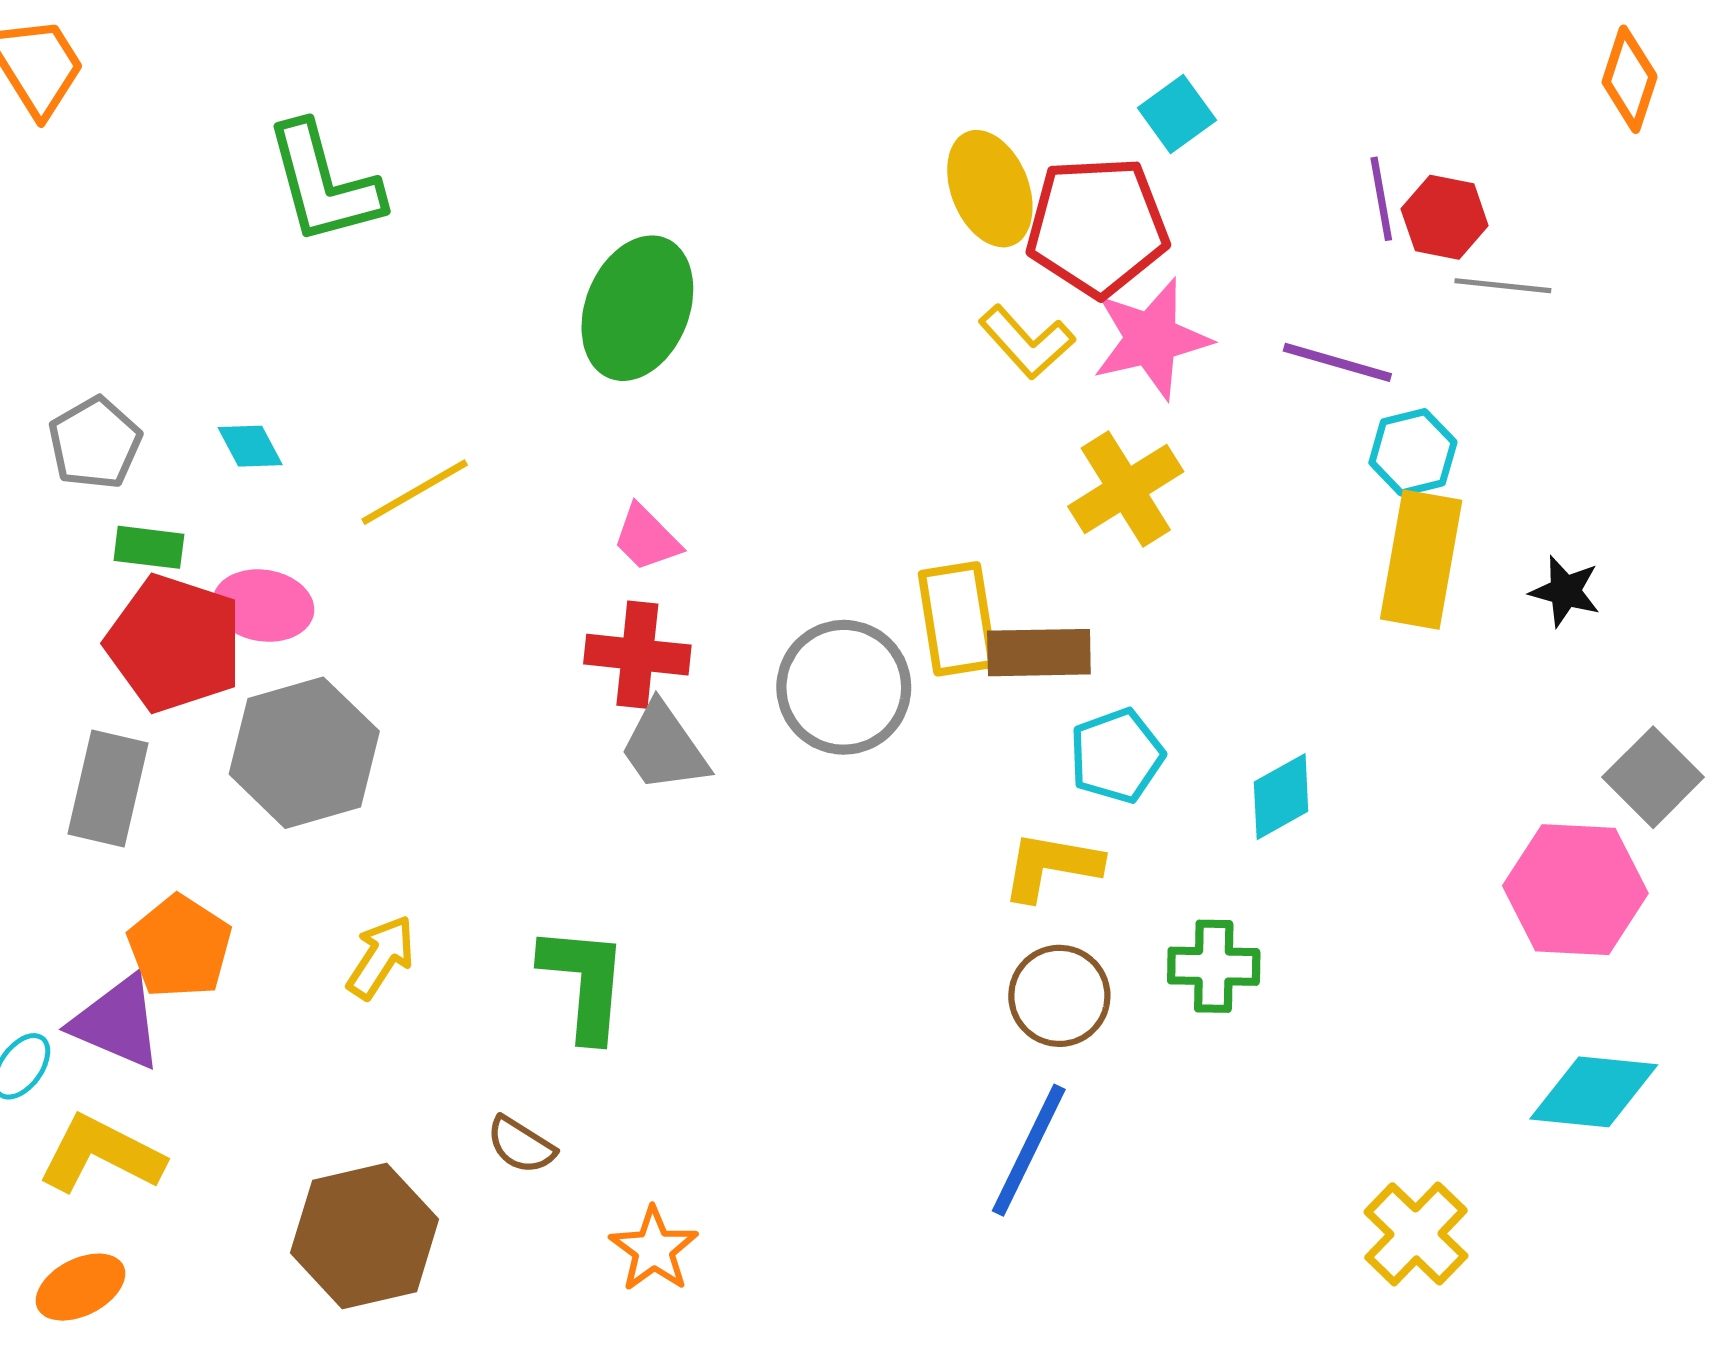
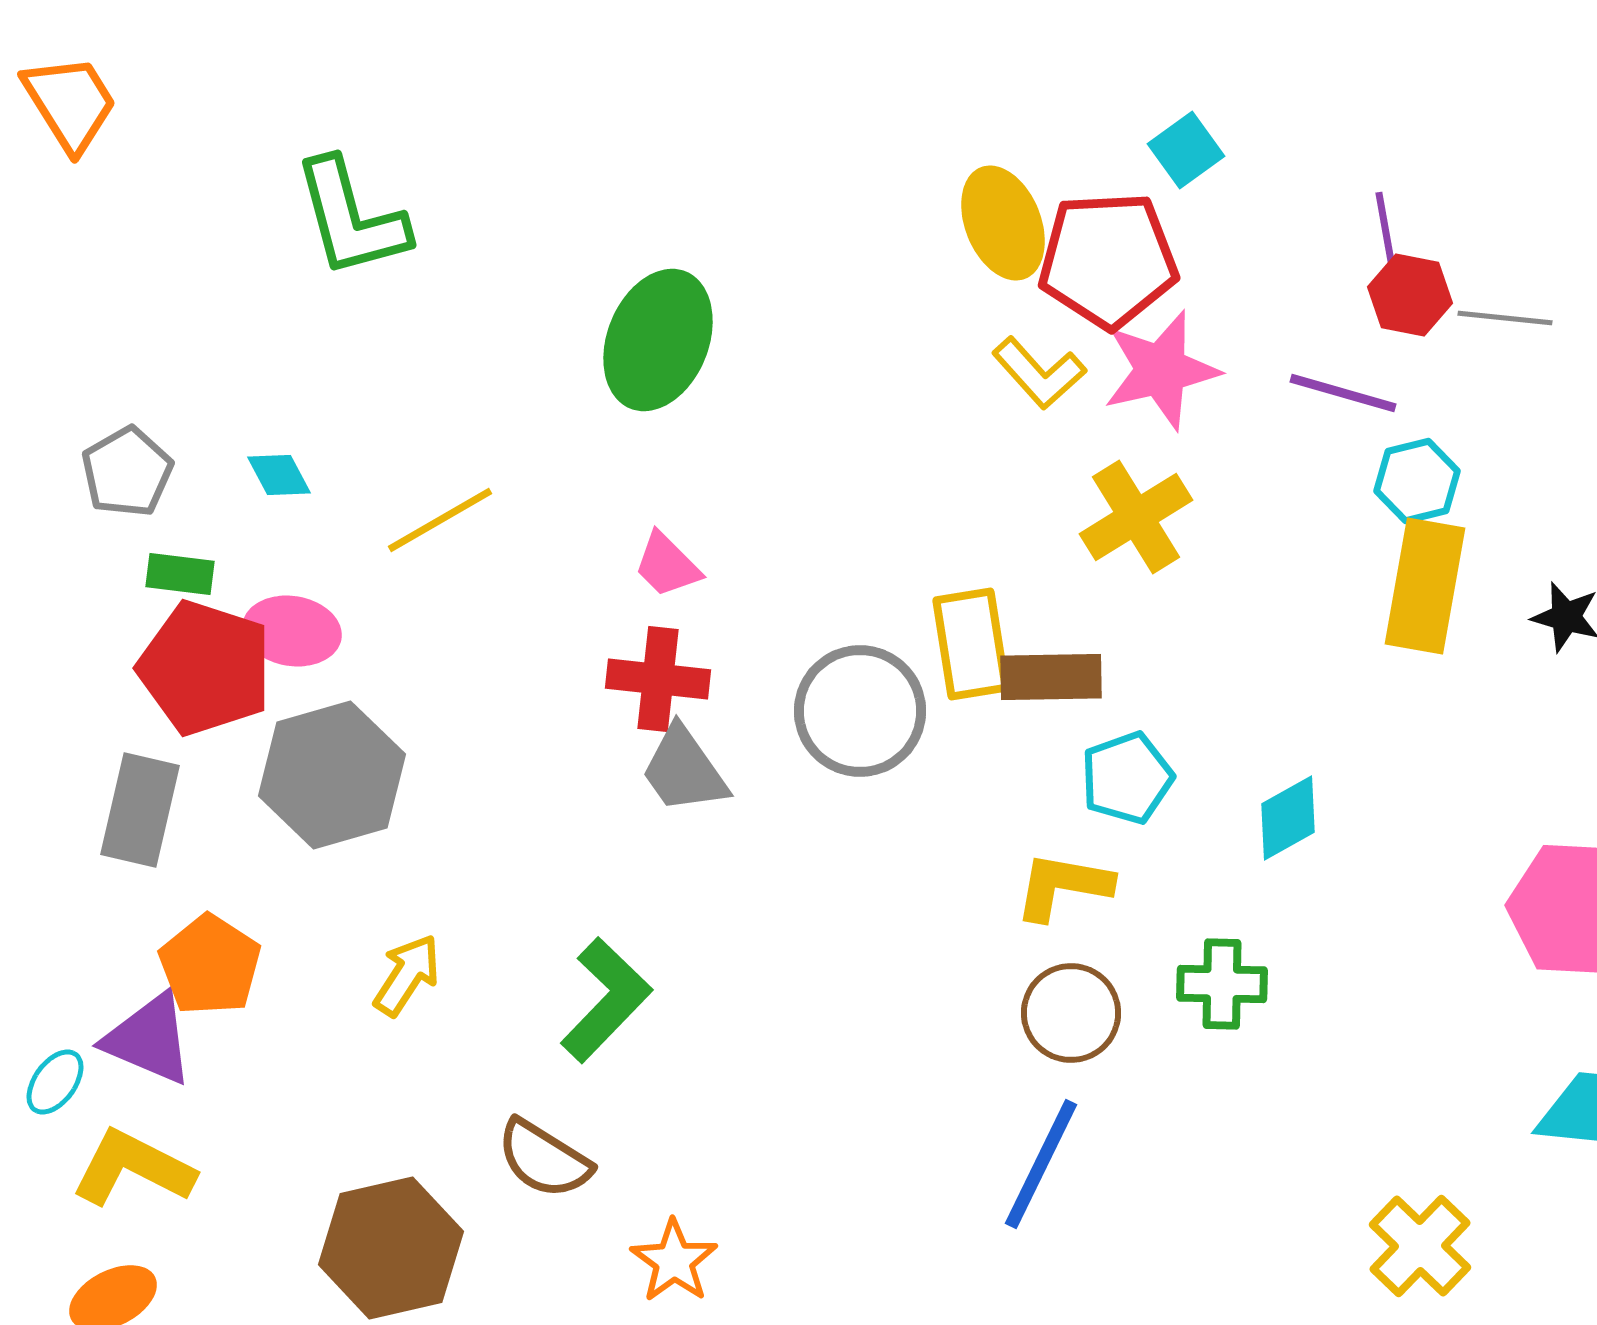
red hexagon: (1445, 217) -> (1410, 295), moved
green L-shape: (584, 983) -> (606, 1000), turned 39
brown semicircle: (521, 1145) -> (544, 1159), size x1.4

